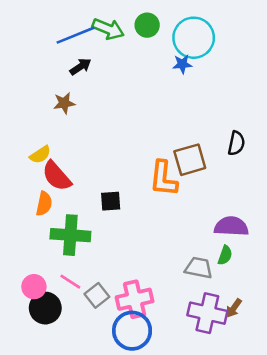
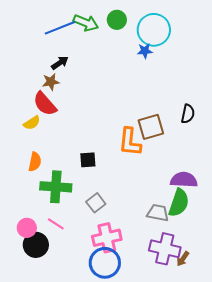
black arrow: (80, 67) -> (60, 63), moved
red semicircle: (57, 176) -> (45, 104), moved
green semicircle: (225, 255) -> (179, 203), size x1.8
gray square: (97, 295) -> (96, 203), moved
brown arrow: (234, 308) -> (183, 259), moved

